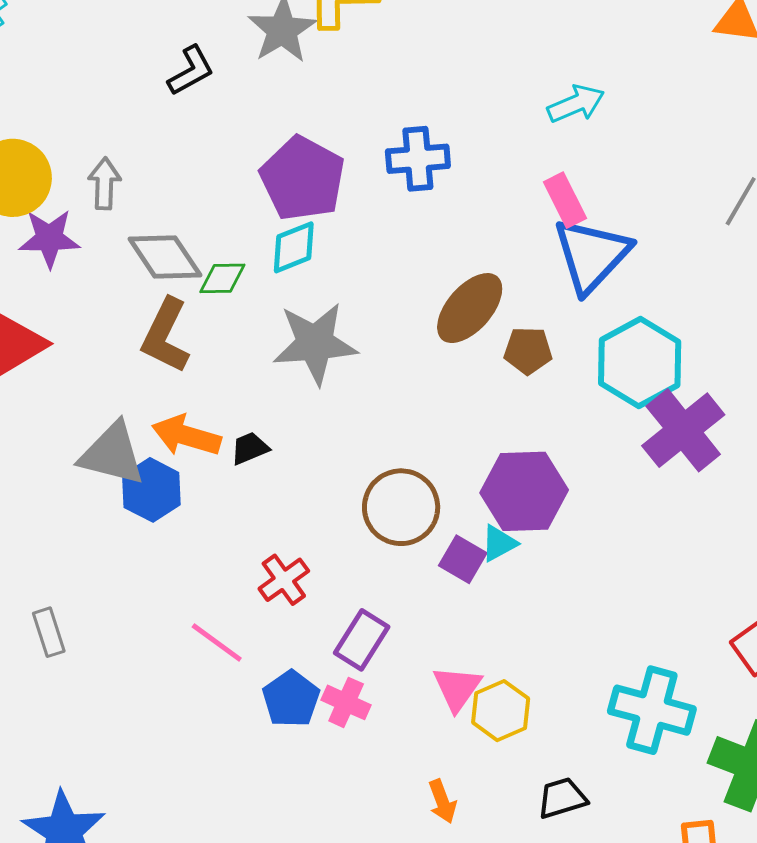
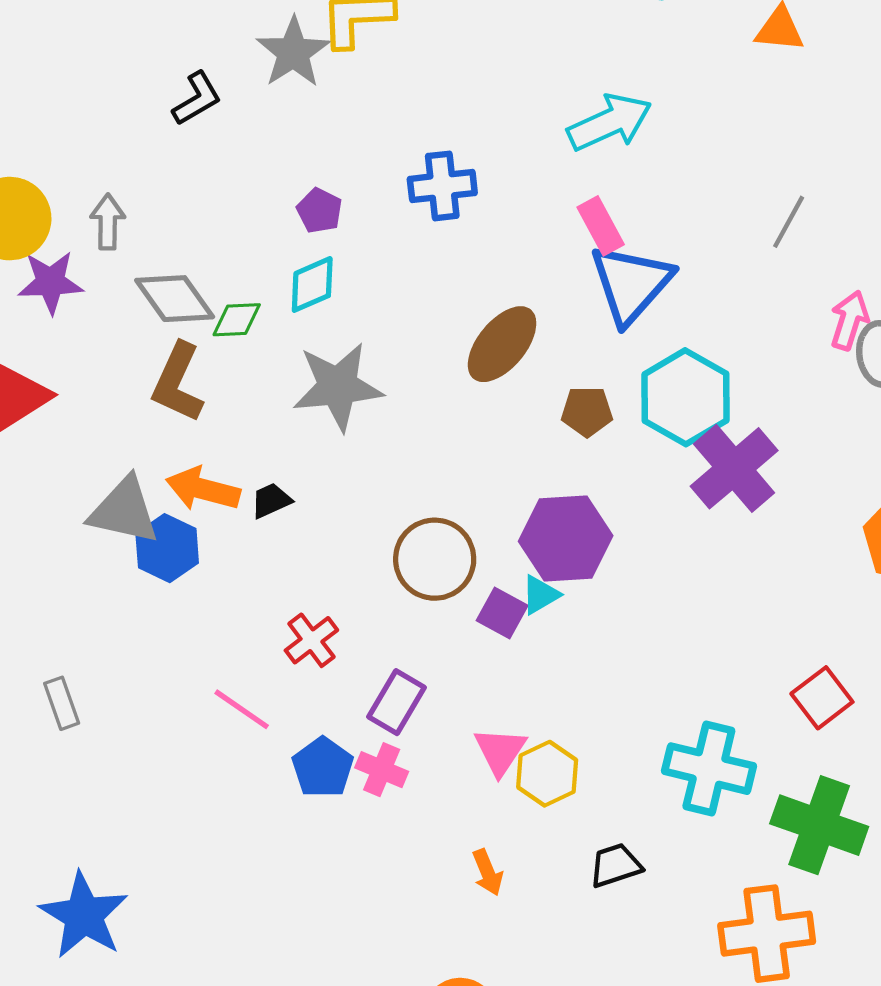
cyan arrow: (576, 104) -> (610, 122), size x1.4
purple pentagon: (303, 179) -> (319, 211), size x0.5
brown pentagon: (528, 351) -> (587, 411), moved

